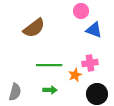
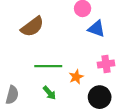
pink cross: (90, 63) -> (106, 64), moved
green arrow: (50, 90) -> (49, 93), turned 48

